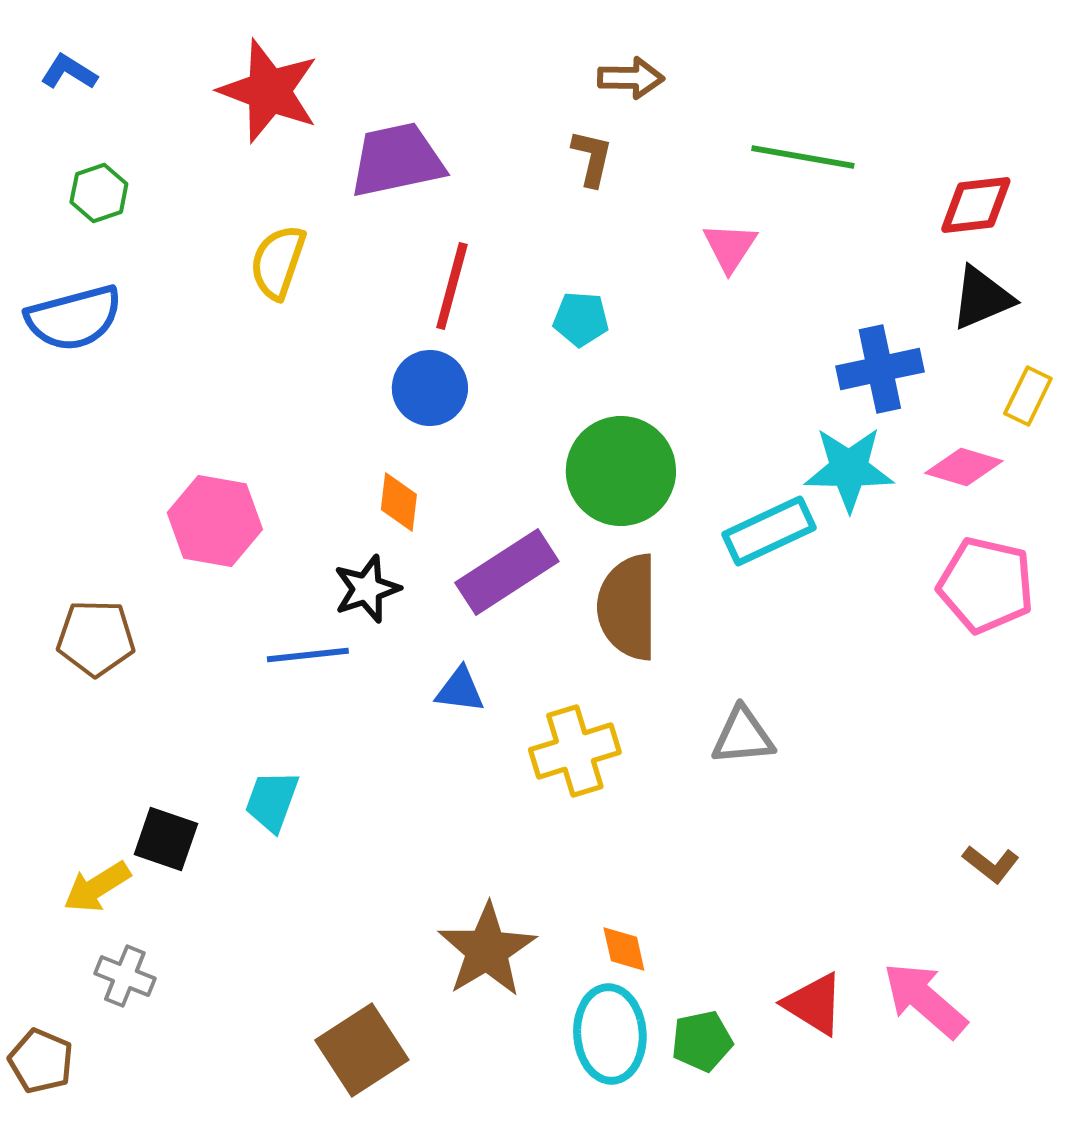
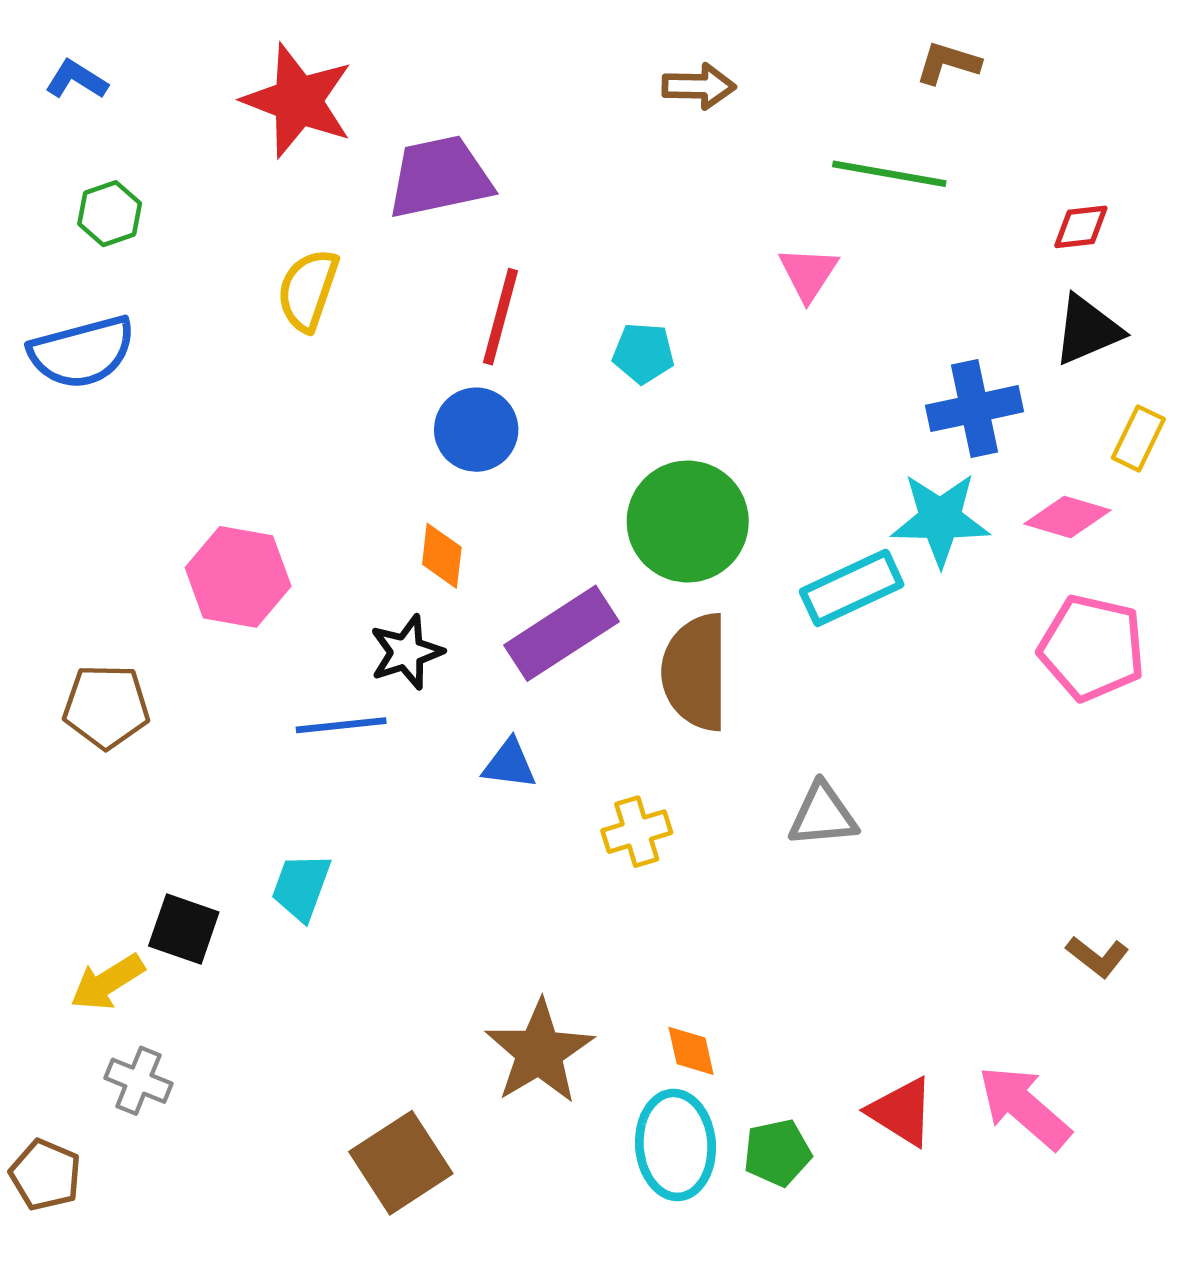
brown L-shape: (592, 158) -> (948, 63), moved, turned -86
red diamond: (976, 205) -> (1081, 227), size x0.7
yellow cross: (575, 751) -> (637, 832), size x0.7

